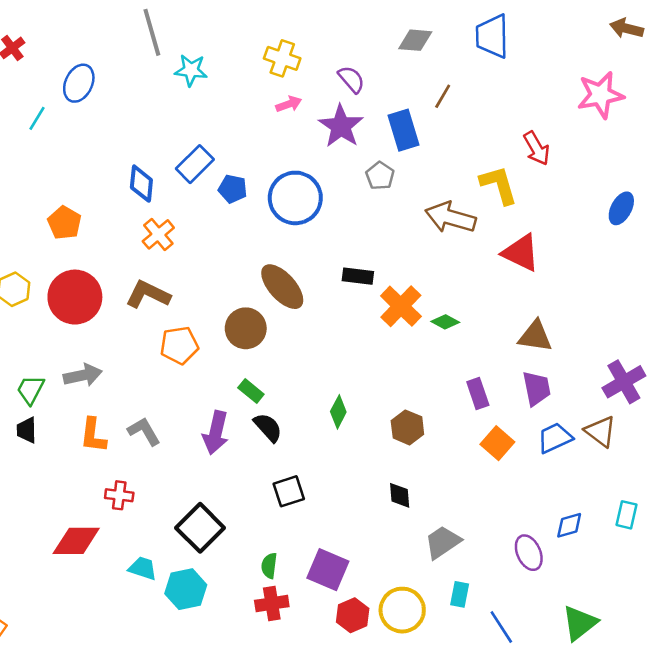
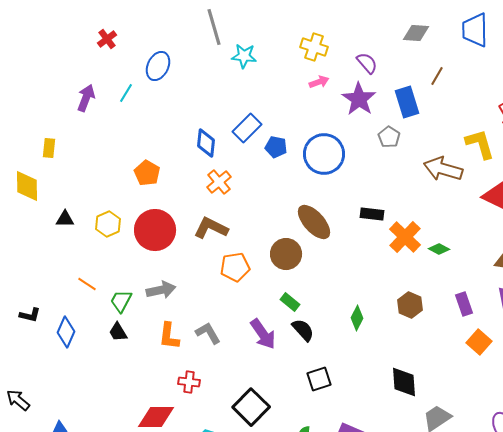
brown hexagon: (407, 427) -> (410, 305), moved
black trapezoid: (27, 430) -> (118, 332), turned -30
purple arrow: (216, 433) -> (263, 334), turned -48
black diamond: (400, 495) -> (404, 382), size x1.5

